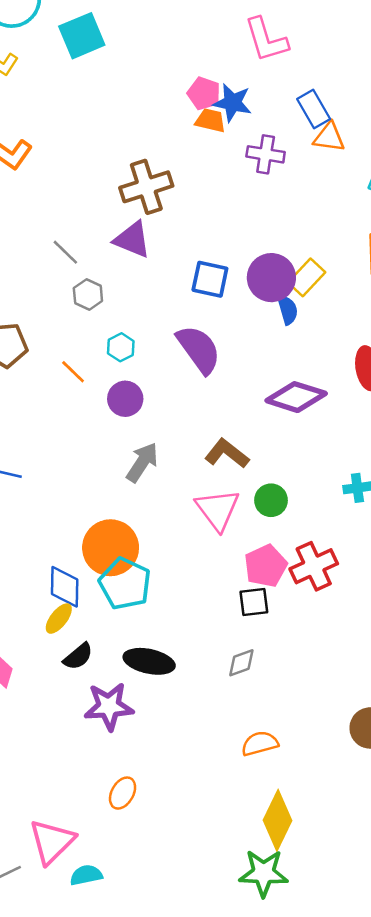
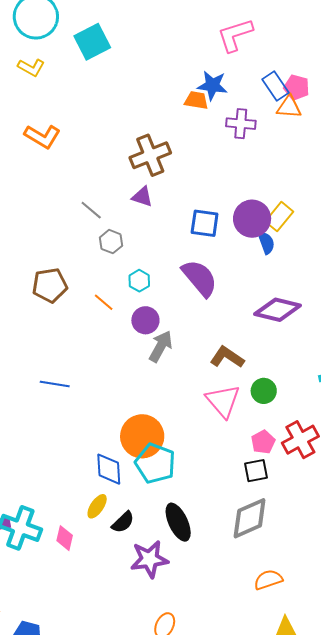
pink L-shape: (266, 40) -> (235, 35), turned 93
pink pentagon: (204, 93) -> (297, 87), moved
purple triangle: (132, 240) -> (142, 197), size x0.7
gray arrow: (142, 462) -> (161, 346), moved
pink pentagon: (266, 566) -> (263, 442), size x0.7
yellow ellipse: (59, 619) -> (97, 506), moved
black ellipse: (149, 661) -> (178, 522), turned 57
gray diamond: (241, 663) -> (250, 518), size x1.8

